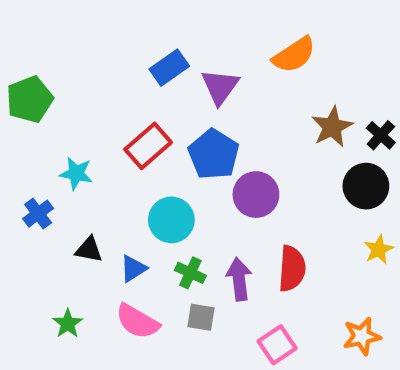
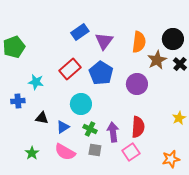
orange semicircle: (294, 55) -> (139, 42), moved, turned -50
black circle: (366, 186) -> (173, 39), moved
purple circle: (256, 195) -> (137, 84), moved
blue cross: (38, 214) -> (18, 101), turned 32
pink square: (277, 345) -> (131, 152), moved

